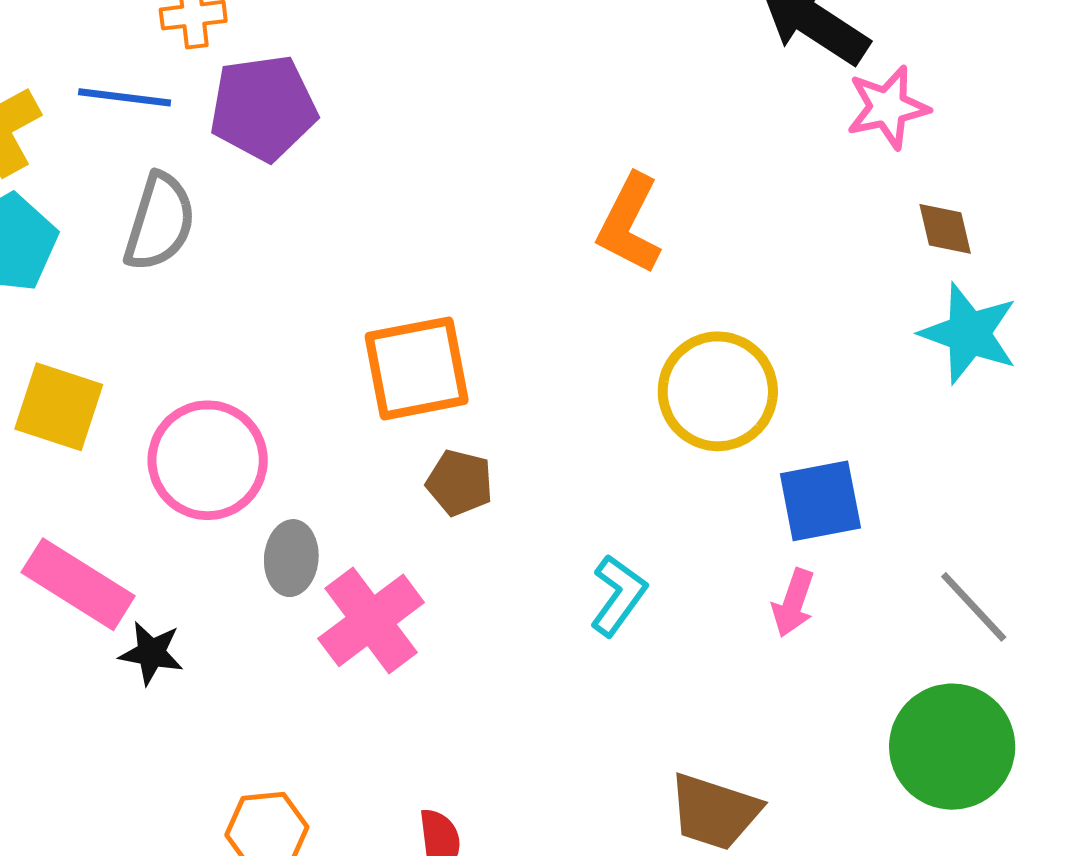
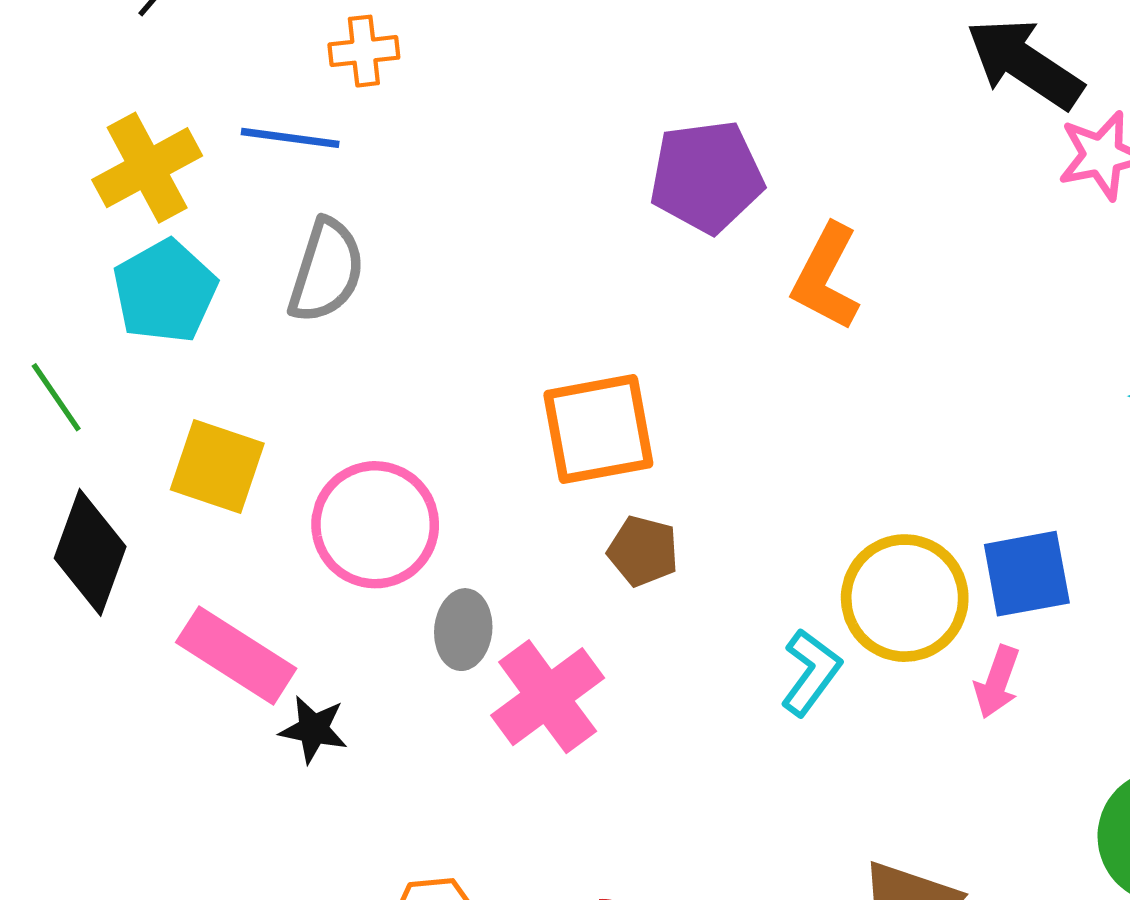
purple pentagon: (263, 108) -> (707, 177), moved
yellow circle: (718, 391) -> (905, 598), moved

